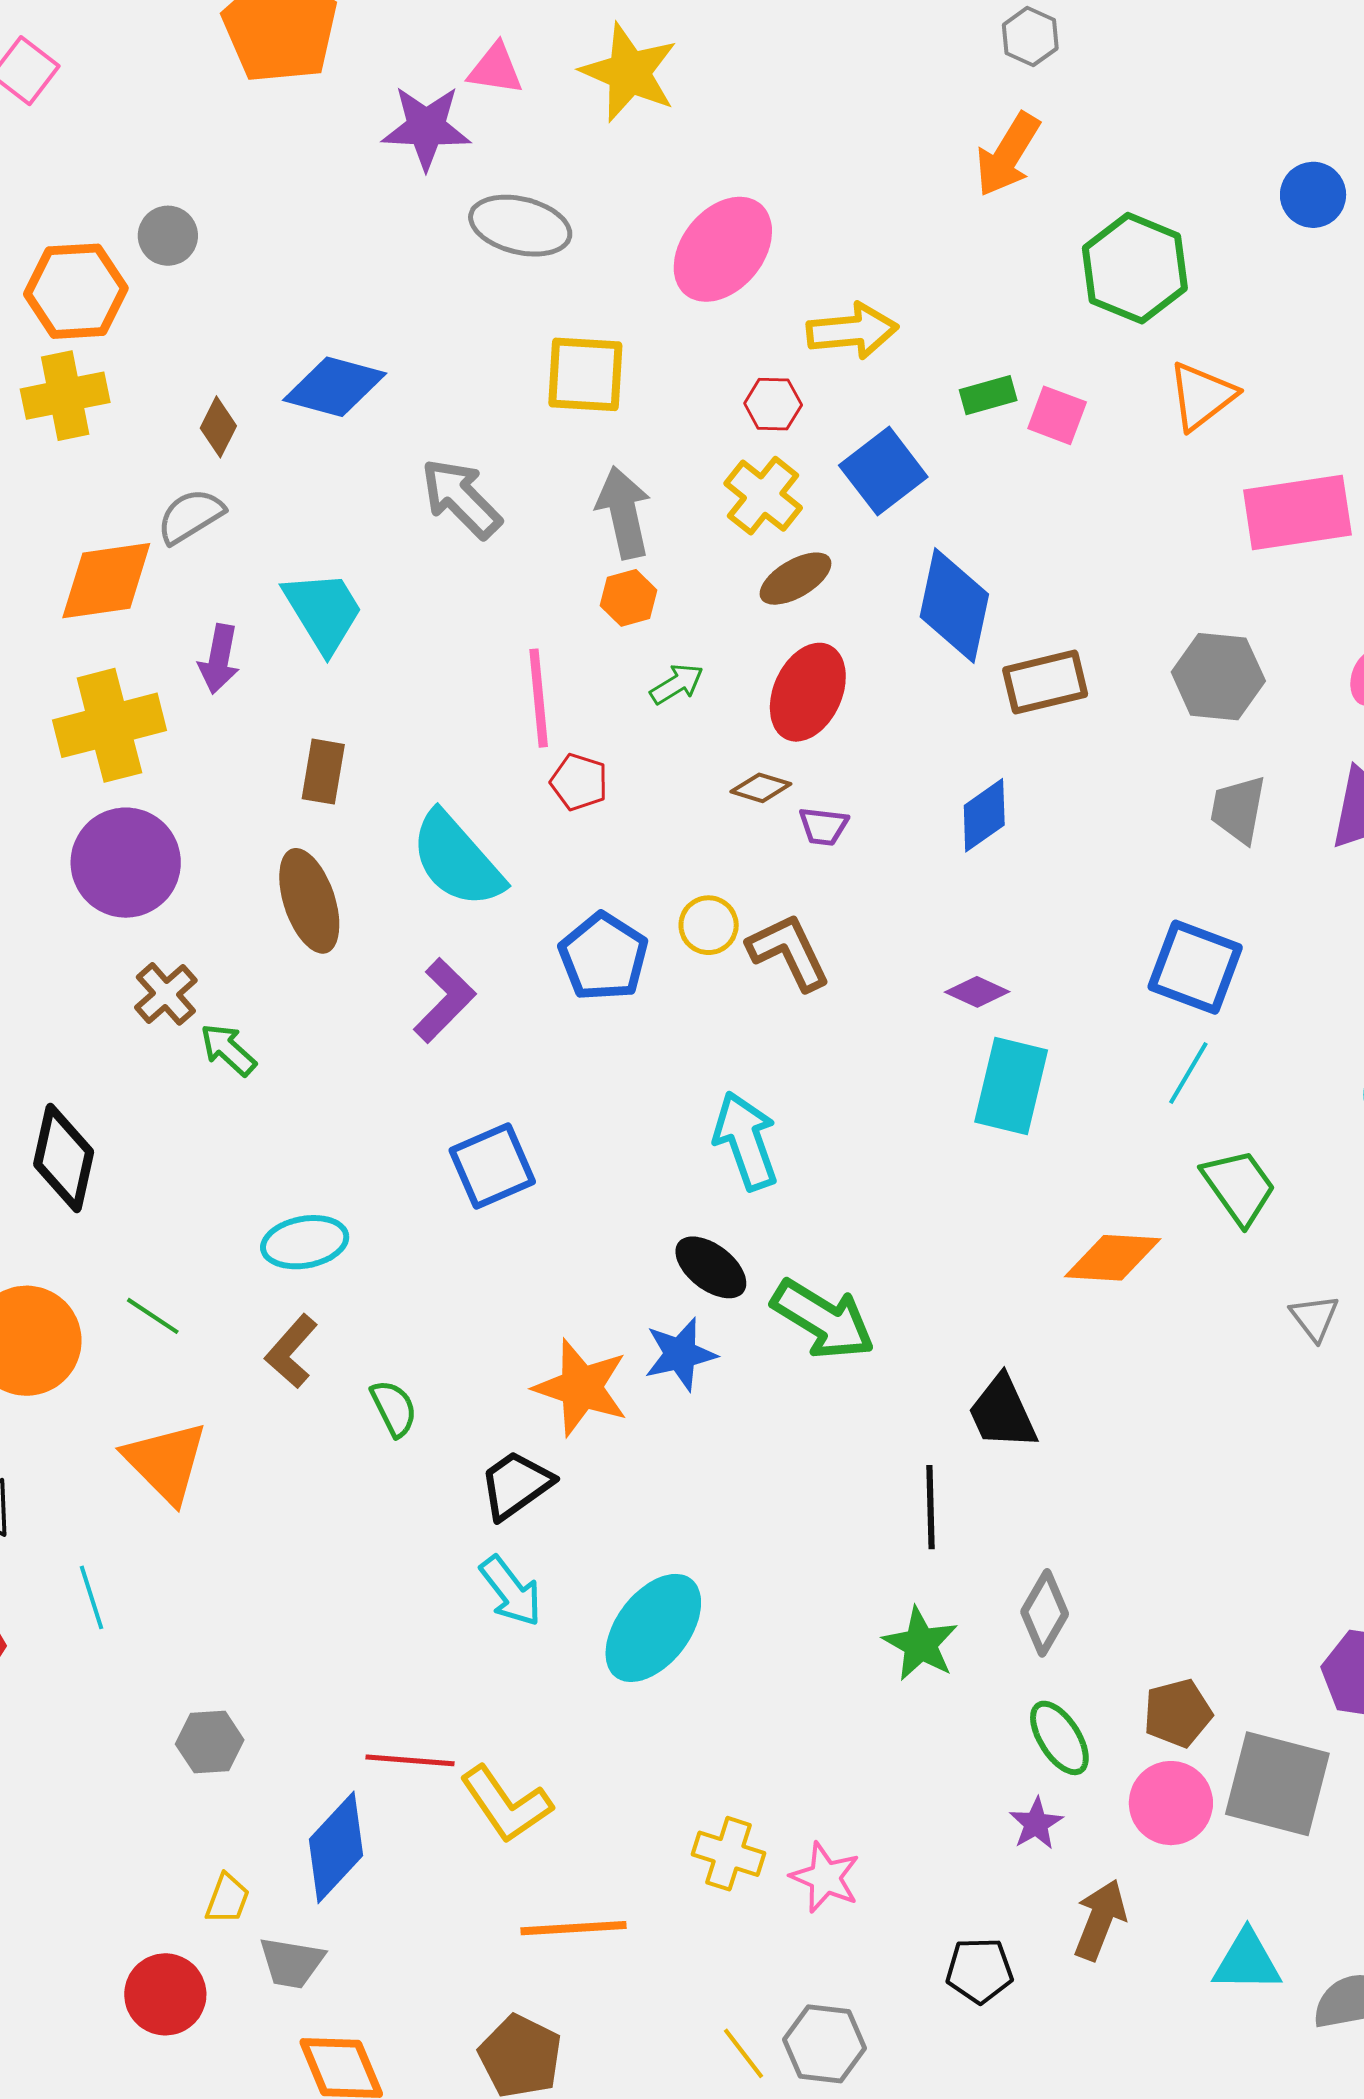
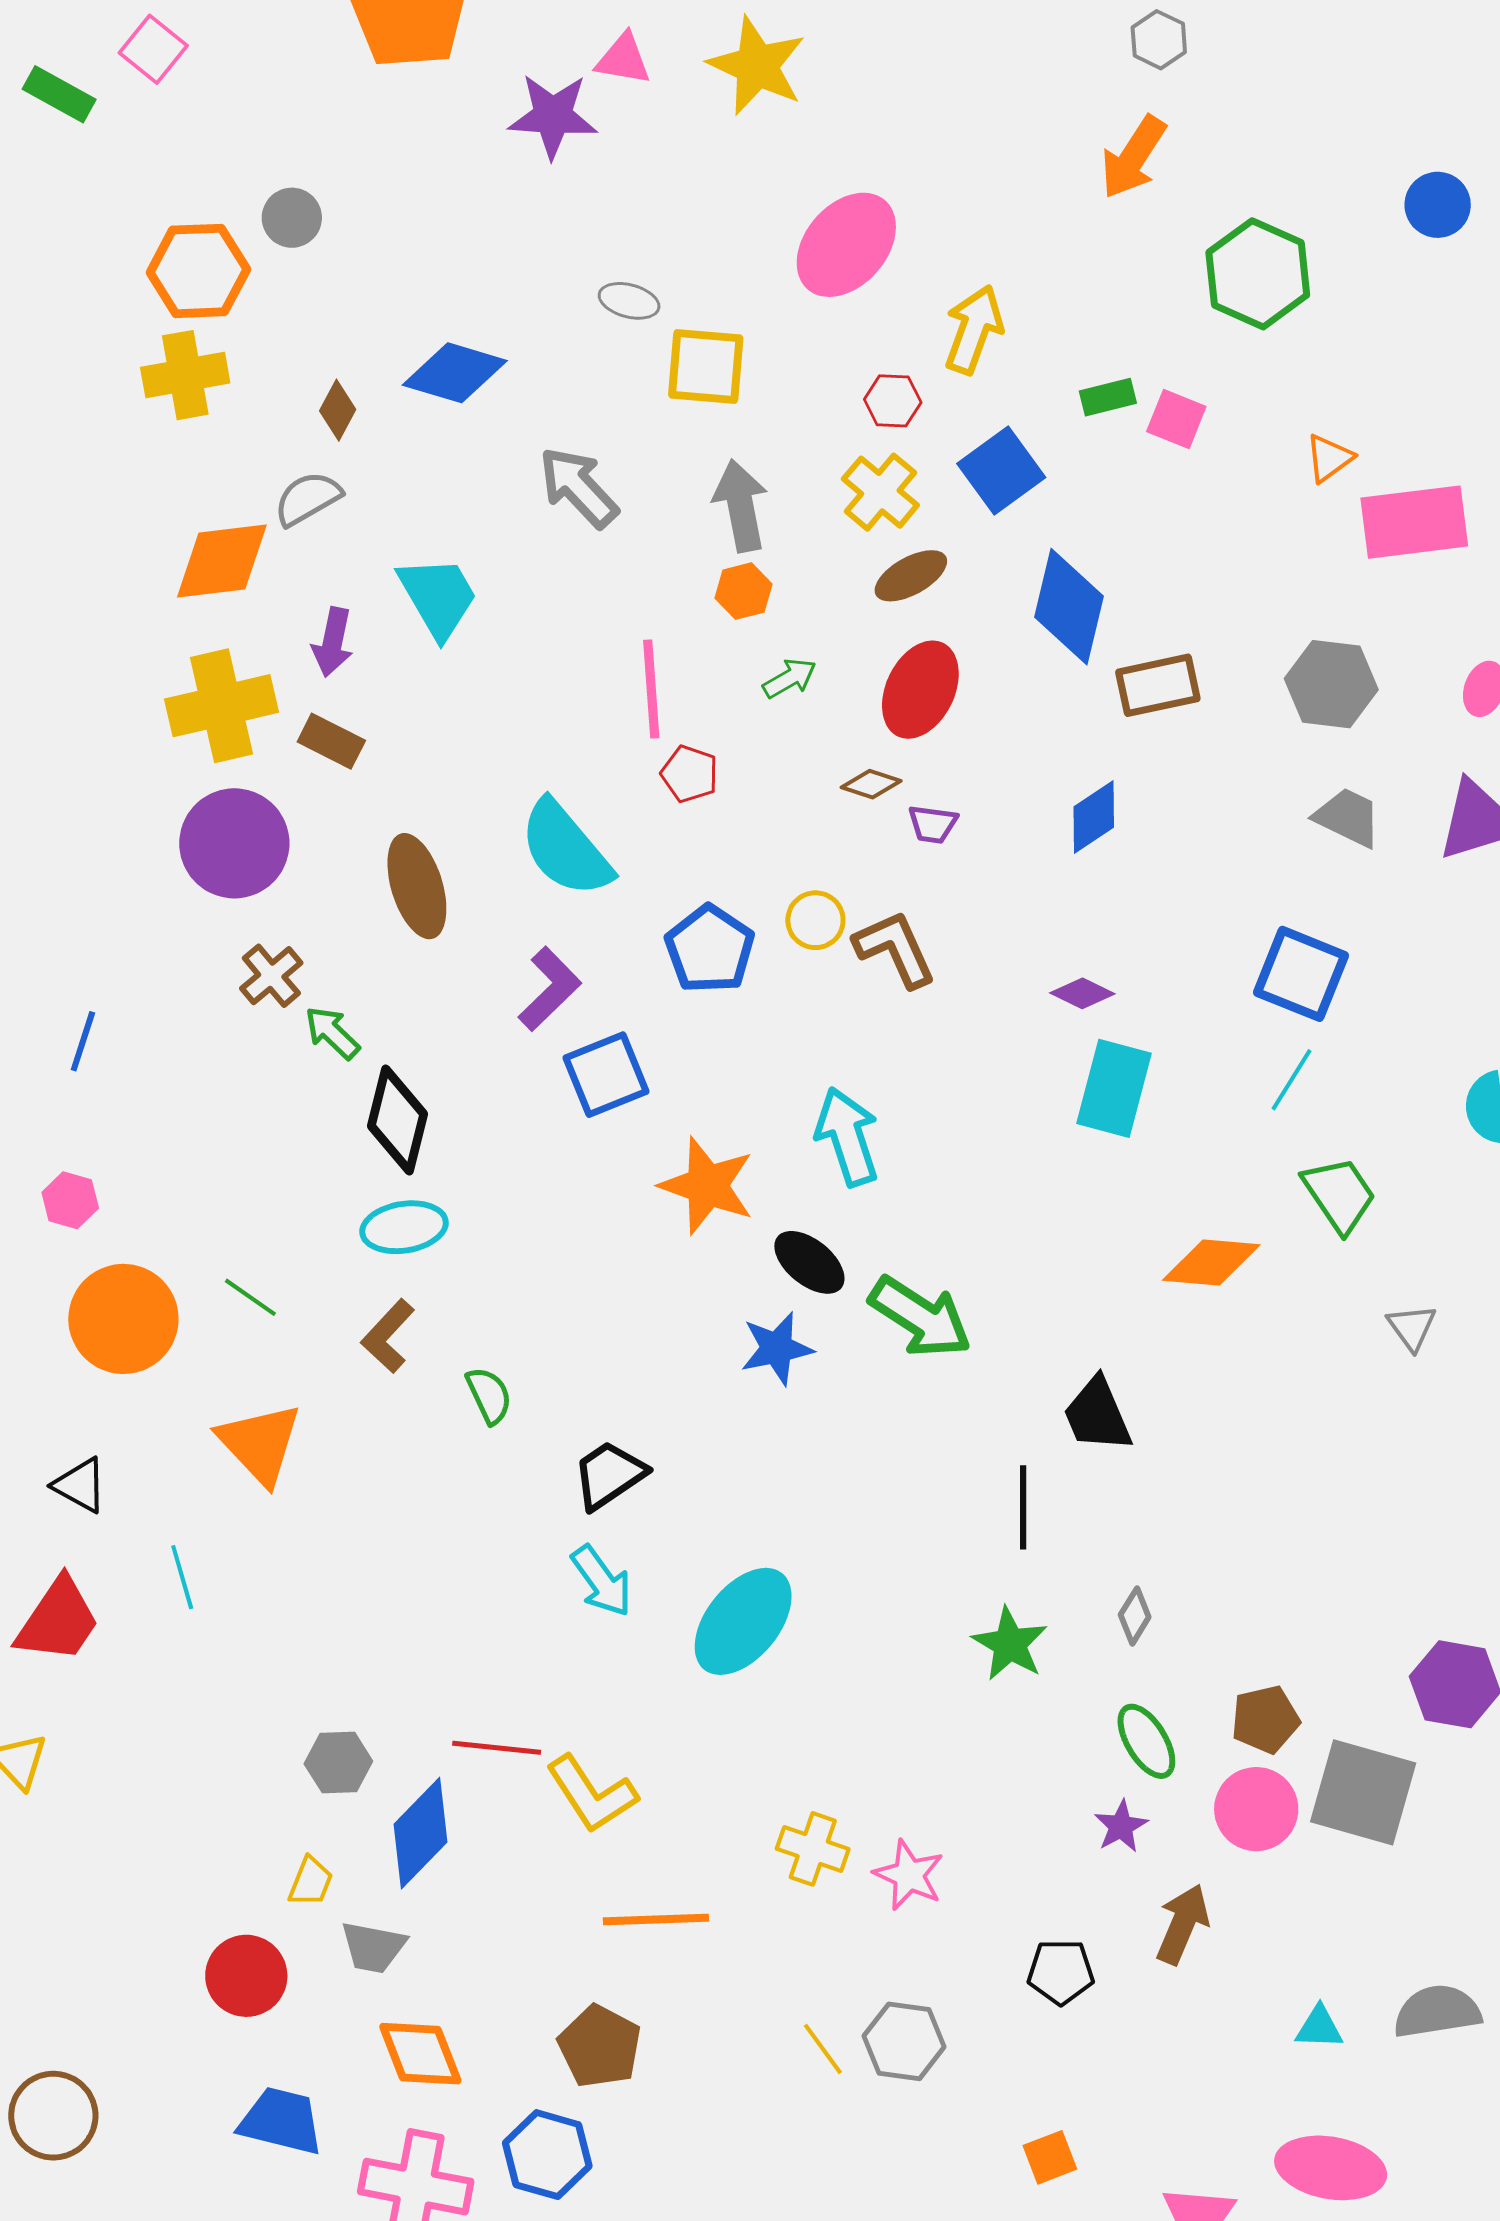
gray ellipse: (520, 226) -> (629, 301), moved, size x0.6
yellow arrow: (852, 331) -> (974, 330), turned -66
orange triangle: (1202, 396) -> (1329, 458), moved, size x0.7
brown rectangle: (323, 772) -> (331, 741), moved, turned -74
gray trapezoid: (1238, 809) -> (1348, 817), turned 104
black diamond: (64, 1158) -> (398, 1120), moved
blue square: (492, 1166) -> (606, 1075), moved
orange star: (581, 1387) -> (707, 1186), moved
gray diamond: (1045, 1613) -> (1135, 1616), size x0.7
gray hexagon: (210, 1742) -> (338, 1763), moved
cyan triangle: (1247, 1961) -> (1319, 2027), moved, size x0.7

